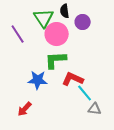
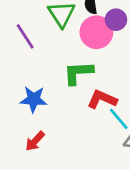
pink circle: (57, 34) -> (96, 32), moved
blue star: (38, 80) -> (34, 99), moved

